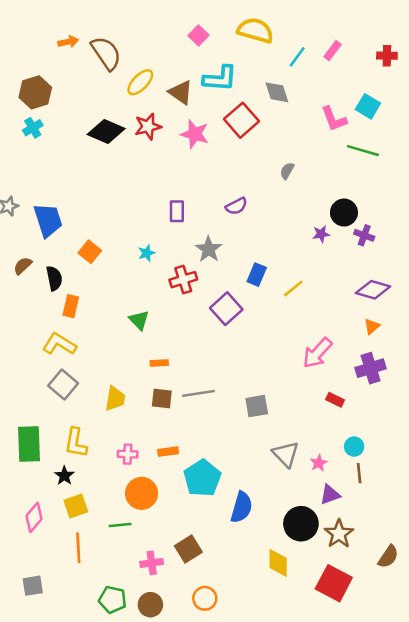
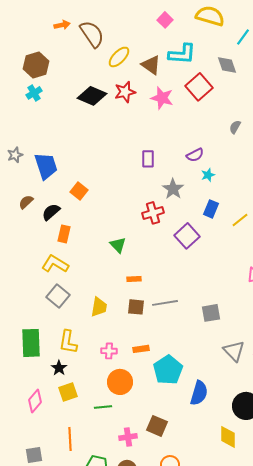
cyan star: (147, 253) -> (208, 175), moved
black semicircle: (54, 278) -> (51, 212), turned -120
orange line: (78, 548) -> (70, 439), moved
brown square: (188, 549) -> (157, 426), turned -35

